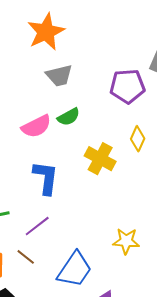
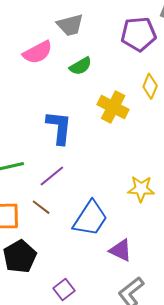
pink semicircle: (36, 126) -> (38, 52), moved

